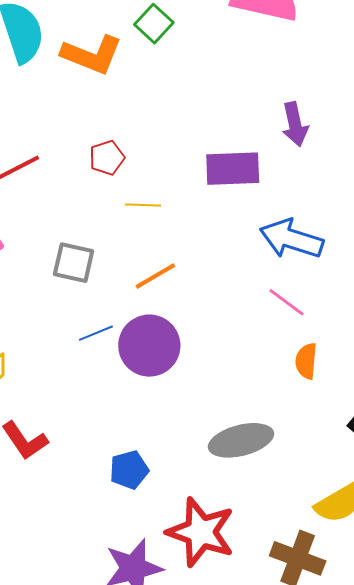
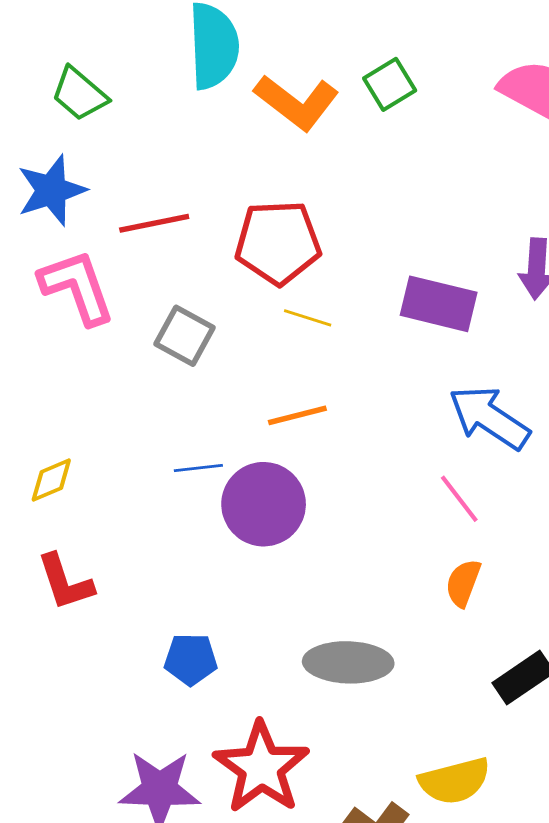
red pentagon: (107, 158) -> (278, 243), size x1.8
gray square: (74, 263) -> (184, 336), moved

